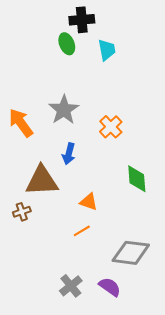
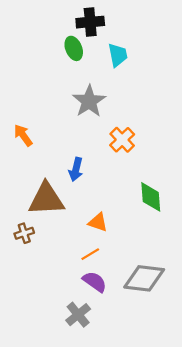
gray star: (64, 110) -> (89, 101), moved
orange arrow: (21, 123) -> (23, 135), size x0.7
purple semicircle: (110, 287) -> (95, 282), moved

